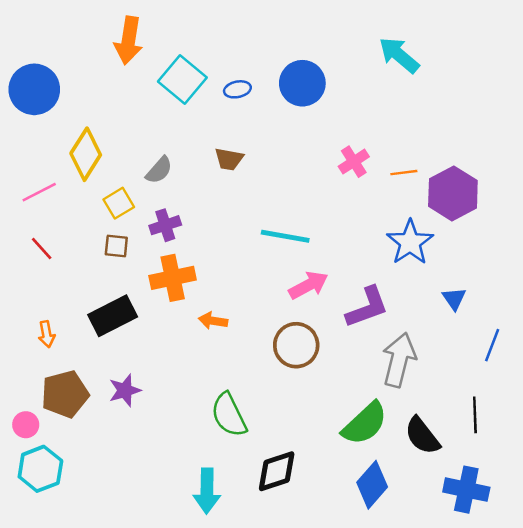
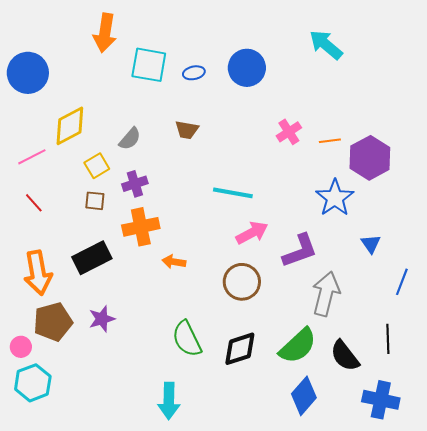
cyan square: (182, 80) -> (149, 65), turned -30
yellow diamond: (86, 154) -> (70, 126), turned 30
orange arrow: (47, 334) -> (38, 273), size x2.0
black diamond: (277, 471) -> (240, 349), moved

